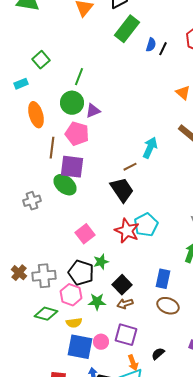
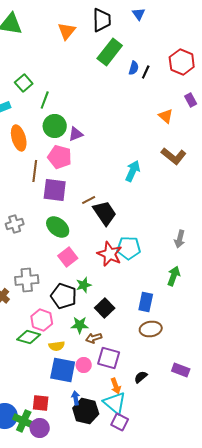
green line: (79, 77) -> (45, 100), moved
brown line: (130, 167) -> (89, 200), moved
green ellipse: (65, 185) -> (58, 227), moved
cyan pentagon: (146, 225) -> (129, 248), turned 30
gray cross: (44, 276) -> (27, 280), moved
pink hexagon: (71, 295) -> (42, 320), moved
brown arrow: (125, 304) -> (94, 338), moved
brown ellipse: (168, 306) -> (151, 329), turned -30

